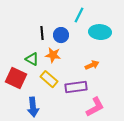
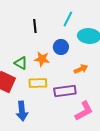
black line: (42, 33) -> (35, 26), moved
blue circle: (61, 35) -> (61, 47), moved
yellow rectangle: (49, 79) -> (38, 83), turned -42

